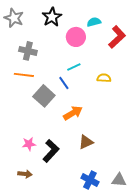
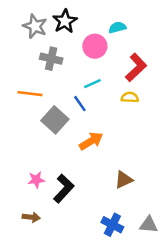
gray star: (14, 18) -> (35, 26), moved
red L-shape: (117, 37) -> (136, 67), moved
gray cross: (28, 51) -> (51, 59), moved
brown triangle: (86, 142) -> (124, 180), moved

